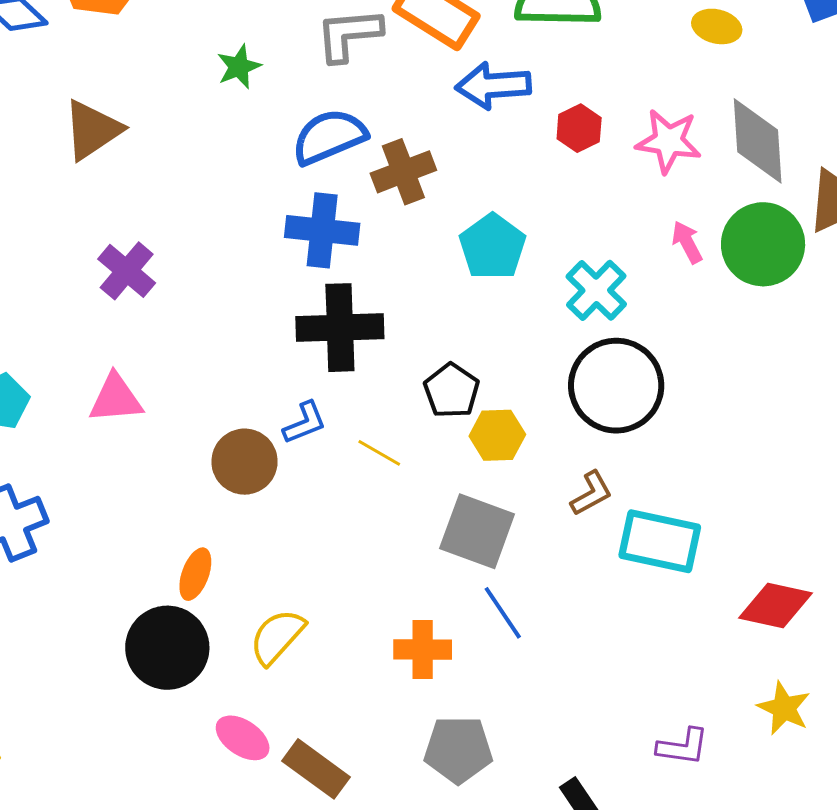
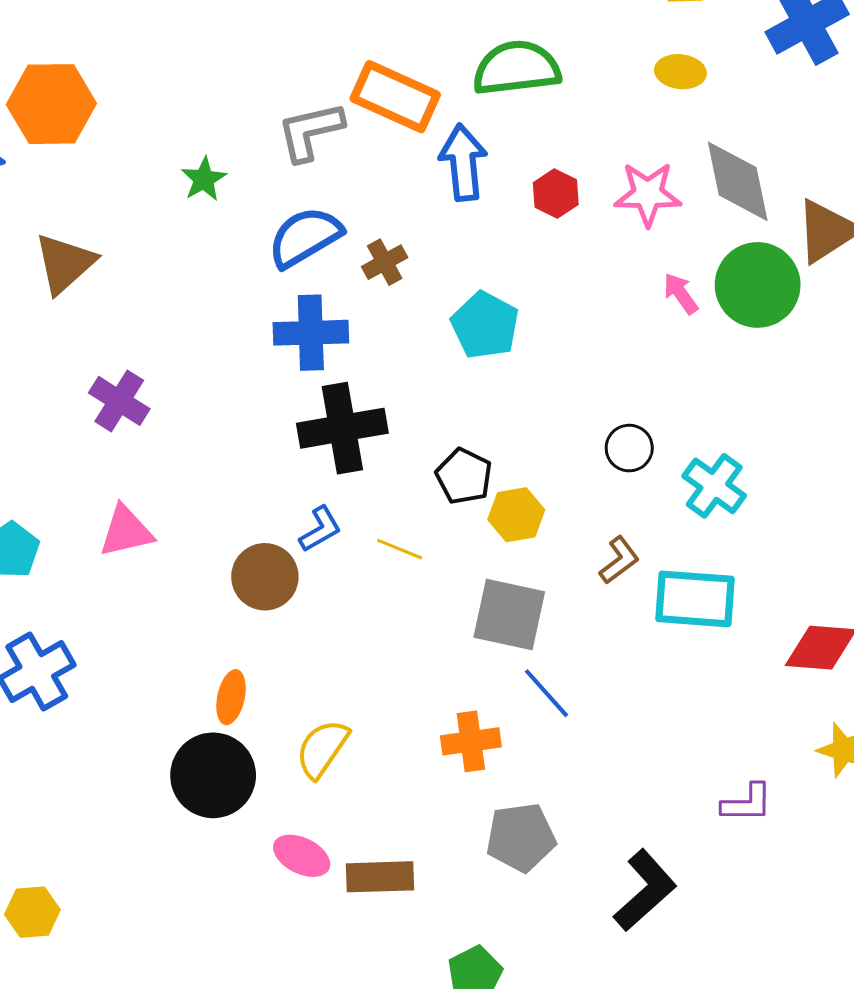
blue arrow: (493, 85) -> (463, 162), turned 96
brown cross: (403, 172) -> (385, 262), size x0.7
cyan cross: (596, 290) -> (714, 486), moved
black circle: (616, 386) -> (629, 448), size x0.5
brown rectangle: (316, 769) -> (380, 877), turned -30

